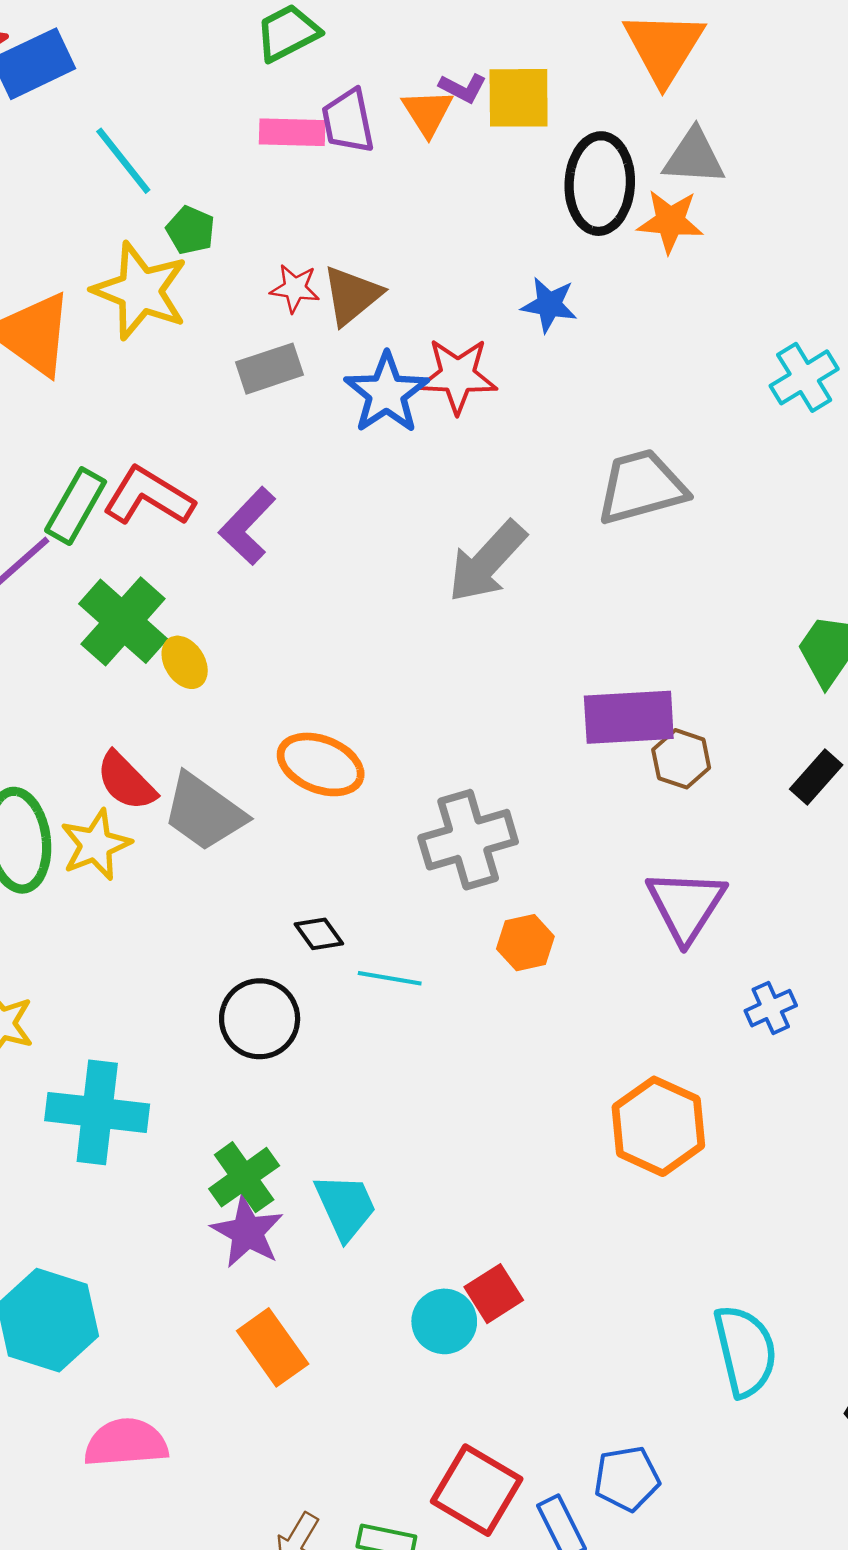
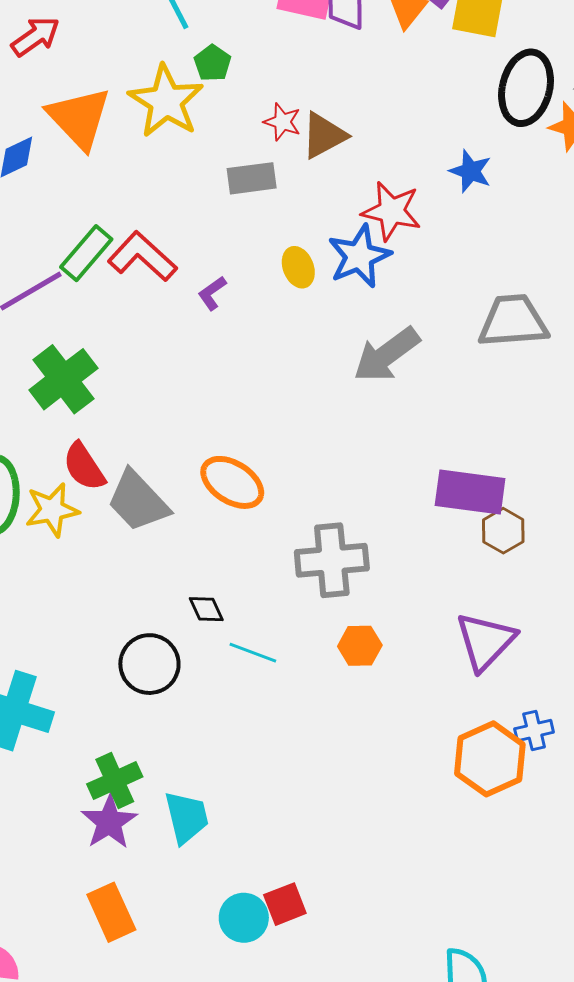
blue star: (386, 393) -> (359, 256), moved
purple L-shape: (247, 526) -> (212, 293), size x0.6
green cross: (123, 621) -> (63, 379), moved
yellow ellipse: (185, 662) -> (298, 267), moved
orange hexagon: (658, 1126) -> (490, 759), moved

